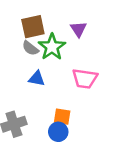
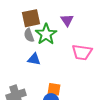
gray semicircle: (30, 48) -> (29, 35), turned 32
pink trapezoid: (85, 79) -> (82, 52), moved

